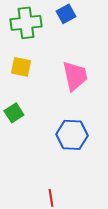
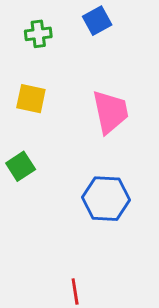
green cross: (26, 23) -> (38, 34), size x0.6

